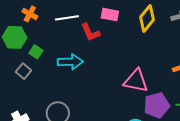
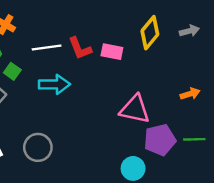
pink rectangle: (110, 15) -> (112, 52), moved
white line: (67, 18) -> (47, 47), moved

